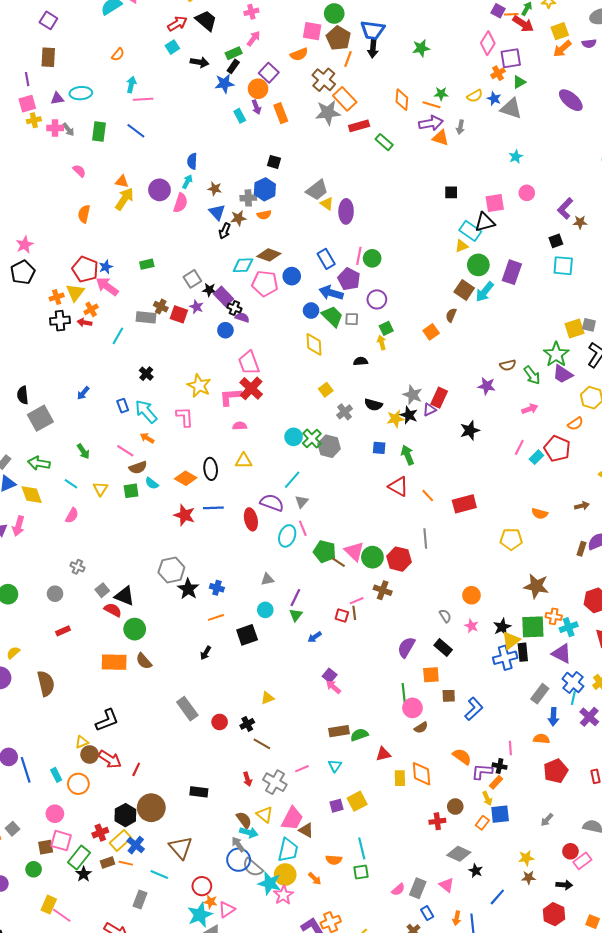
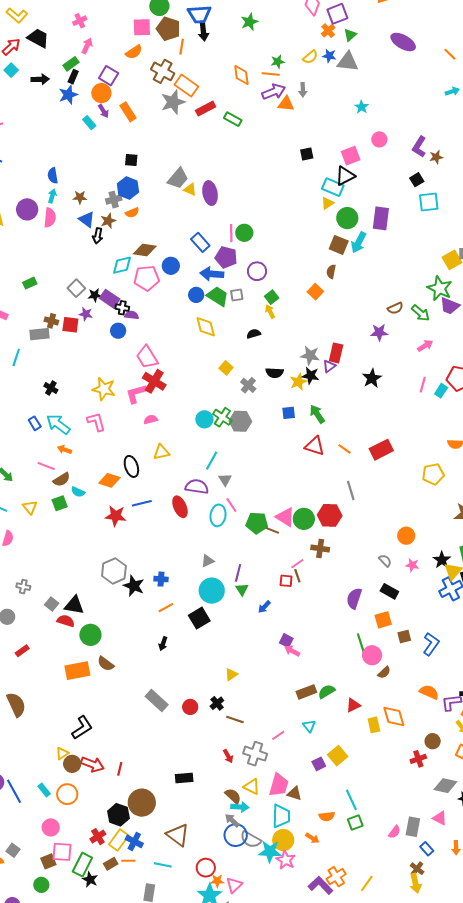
cyan circle: (265, 610) -> (212, 591), size x1.6

